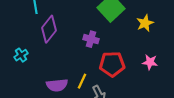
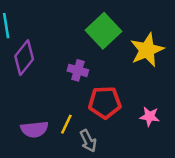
yellow star: (145, 23) -> (147, 50), size x1.5
pink star: (150, 62) -> (150, 116), moved

